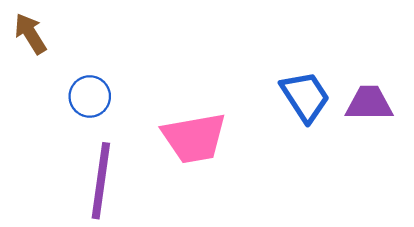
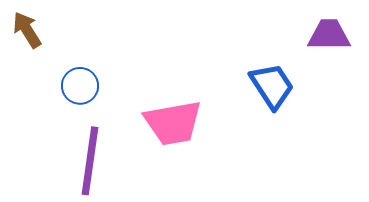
purple trapezoid: (369, 103) -> (329, 35), moved

